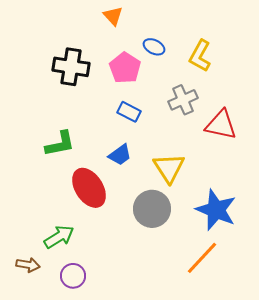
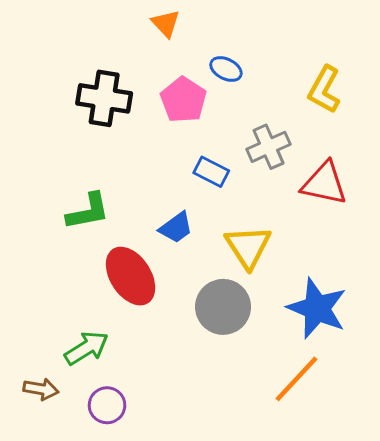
yellow L-shape: (200, 56) -> (324, 90), moved
blue rectangle: (129, 112) -> (211, 172), moved

